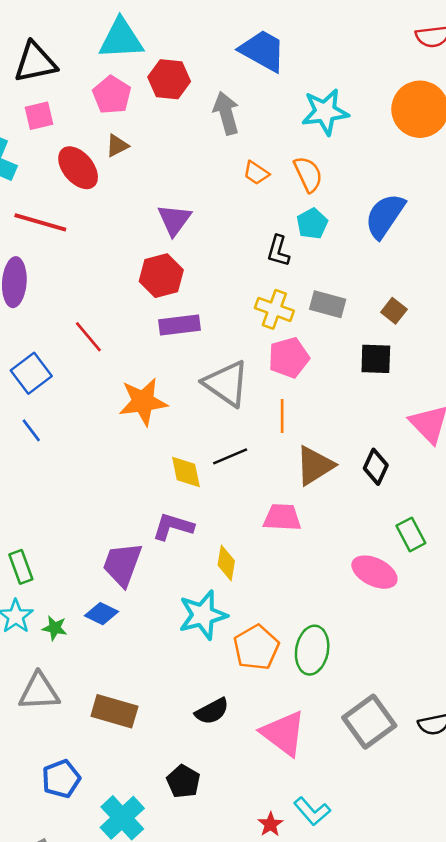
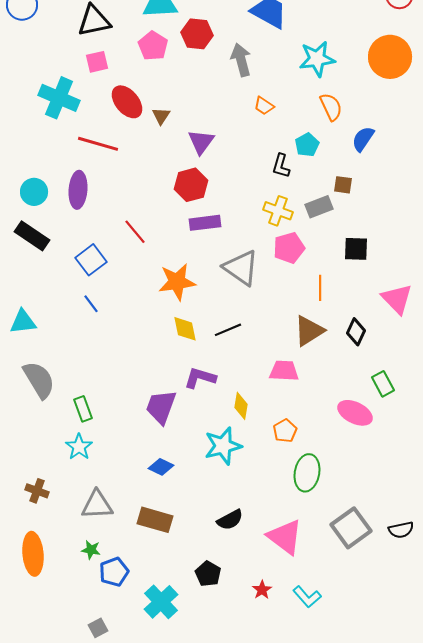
brown triangle: (117, 146) -> (161, 116), moved, turned -30
orange semicircle: (308, 174) -> (331, 107), moved
blue semicircle: (385, 216) -> (363, 139), size x0.7
gray rectangle: (328, 304) -> (319, 207), turned -36
brown square: (394, 311) -> (343, 185), moved, turned -30
orange line: (282, 416) -> (320, 288), moved
black line: (230, 456) -> (228, 330), moved
yellow diamond: (186, 472) -> (185, 329), moved
blue diamond: (101, 614) -> (161, 467), moved
green star: (55, 628) -> (91, 550), moved
orange pentagon: (256, 647) -> (285, 431), moved, size x0.7
red star: (270, 824) -> (262, 590), moved

